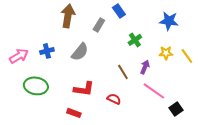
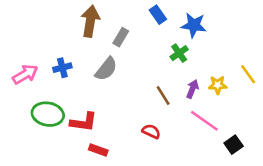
blue star: (169, 21) -> (194, 25), moved
gray rectangle: (99, 25) -> (121, 37), moved
yellow star: (166, 53) -> (218, 85), moved
red L-shape: (84, 89) -> (84, 122), moved

